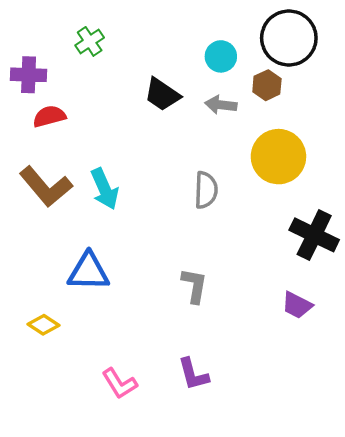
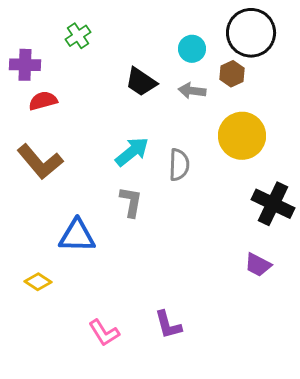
cyan arrow: (105, 189) -> (132, 152), moved, turned -105
gray L-shape: (194, 286) -> (131, 202), moved

